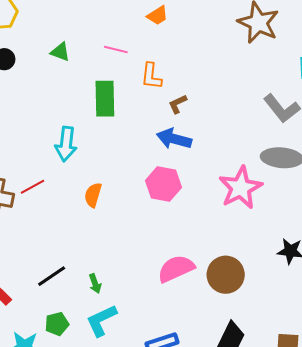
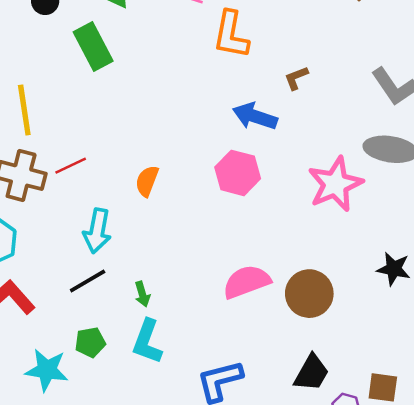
orange L-shape: (151, 76) -> (231, 35), size x1.4
green rectangle: (105, 99) -> (93, 47), moved, turned -30
brown L-shape: (178, 104) -> (296, 78), moved
cyan arrow: (66, 144) -> (97, 231), moved
cyan L-shape: (101, 320) -> (147, 342), turned -48

